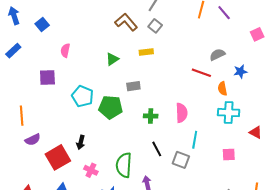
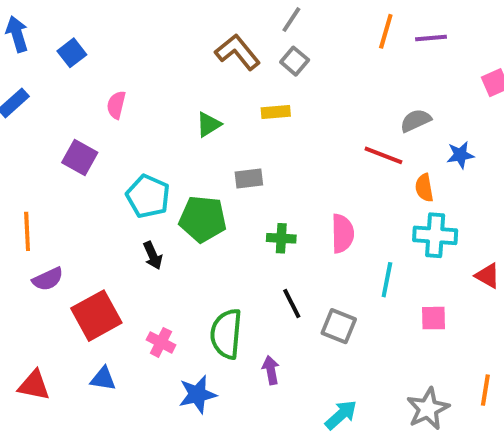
purple line: (224, 13) -> (431, 38), turned -56
purple square: (47, 78) -> (80, 157), turned 30
cyan line: (195, 140) -> (387, 280), moved
black arrow: (81, 142) -> (153, 256), moved, turned -40

